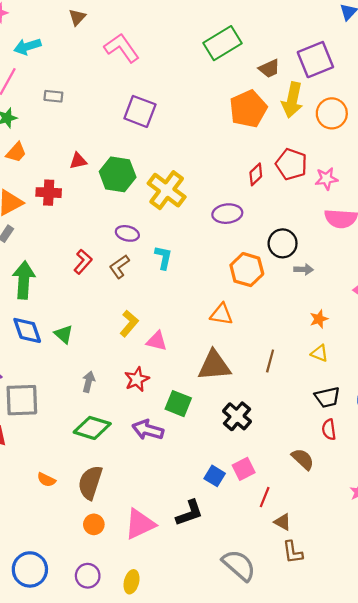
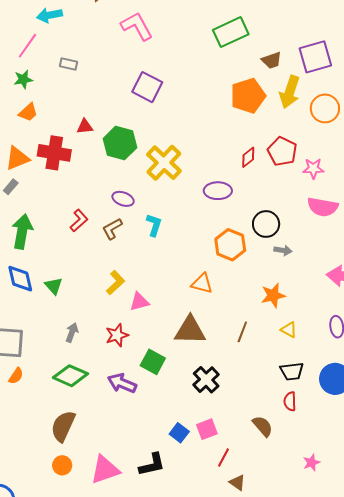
red cross: (49, 193) -> (54, 153), size x1.4
orange star: (319, 319) -> (273, 295), moved, size x1.4
pink triangle: (157, 341) -> (139, 302), turned -35
orange semicircle: (46, 480) -> (16, 376), moved, turned -90

